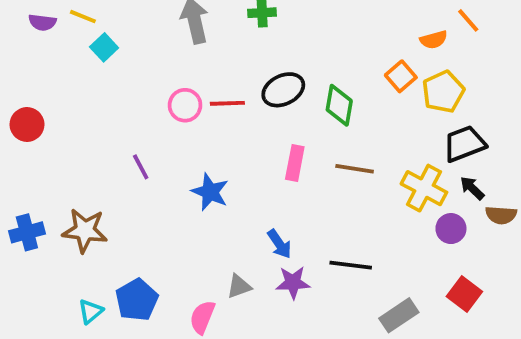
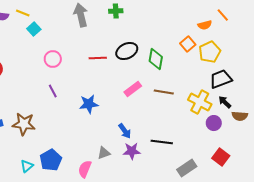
pink circle: (185, 105) -> (53, 59), moved
pink rectangle: (295, 163) -> (133, 89), turned 42
blue star: (210, 192) -> (89, 104), turned -30

